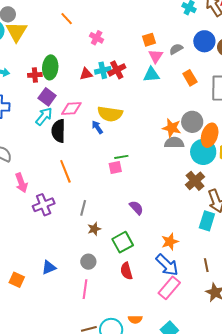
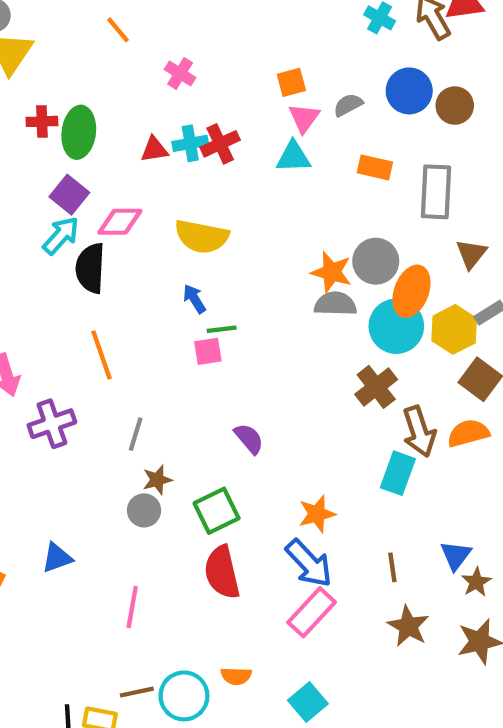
red cross: (35, 75) -> (42, 121), moved
orange rectangle: (190, 78) -> (375, 167), turned -49
blue arrow: (97, 127) -> (194, 299), moved
gray circle: (88, 262) -> (144, 510), moved
red semicircle: (126, 271) -> (222, 572), size x1.4

